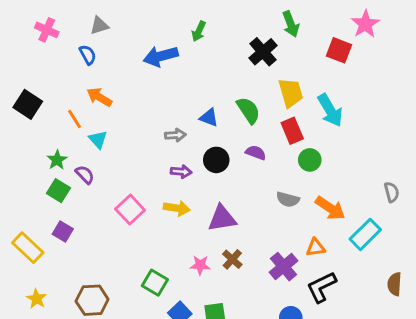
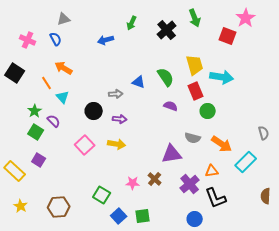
pink cross: (47, 30) -> (28, 40), moved
black cross: (263, 52) -> (167, 30), moved
blue arrow: (161, 56) -> (106, 40), size x0.7
cyan arrow: (330, 110) -> (222, 77), turned -50
black circle: (216, 160) -> (94, 111), moved
purple triangle: (222, 218) -> (172, 154), moved
black L-shape: (321, 287) -> (216, 198), turned -85

